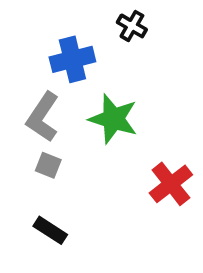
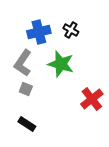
black cross: (132, 26) -> (71, 30), moved

